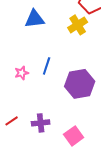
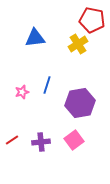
pink square: (74, 136) -> (74, 140), moved

